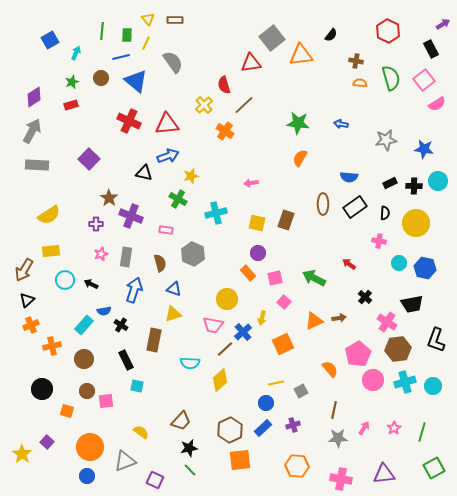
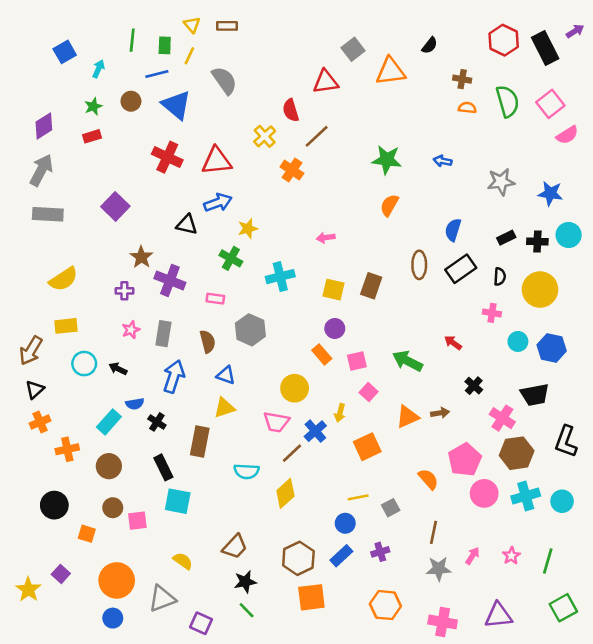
gray square: (272, 38) -> (353, 49), size x0.7
black rectangle: (431, 49) -> (545, 48), moved, size x1.4
blue semicircle: (349, 177) -> (453, 230), turned 102
cyan square: (137, 386) -> (178, 501), size x1.5

